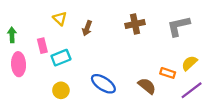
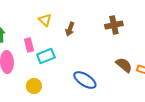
brown semicircle: (147, 86) -> (124, 65), moved
yellow circle: (61, 90) -> (34, 86), moved

